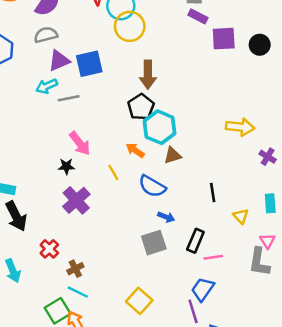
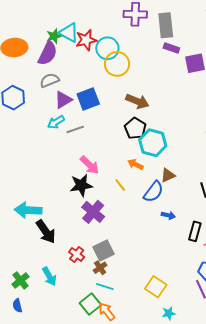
brown arrow: (148, 75) -> (137, 101), turned -60
brown triangle: (173, 155) -> (168, 175), moved
black star: (66, 166) -> (81, 185), size x1.6
blue semicircle: (152, 186) -> (153, 192), turned -75
gray square: (154, 243) -> (104, 251), moved

